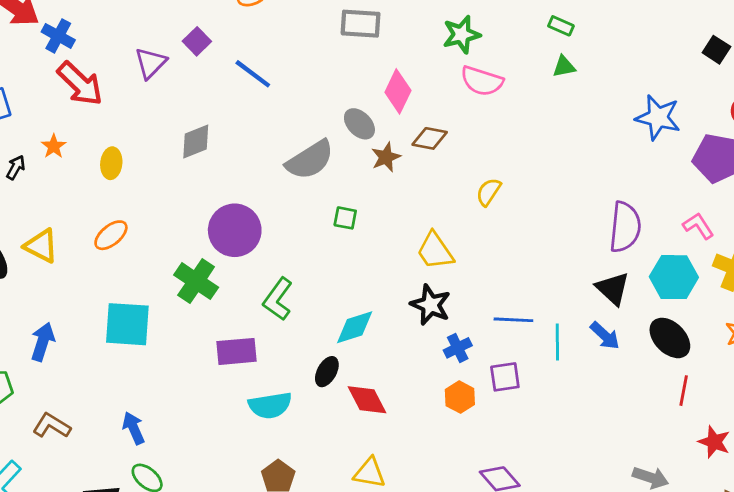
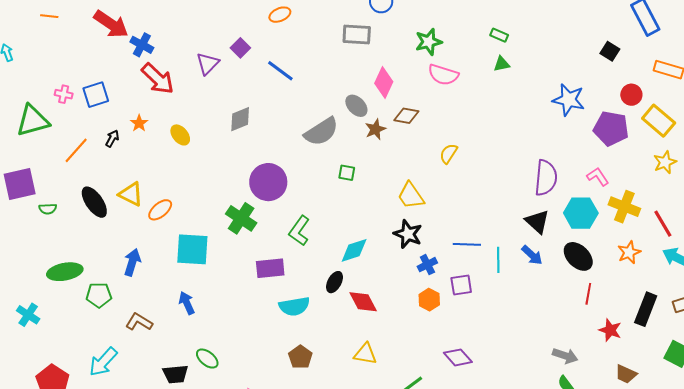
yellow ellipse: (111, 163) -> (180, 135), turned -45
orange ellipse: (111, 235) -> (160, 210), moved
blue arrow: (134, 428) -> (187, 303), moved

